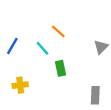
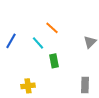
yellow cross: (20, 85) -> (28, 86), moved

